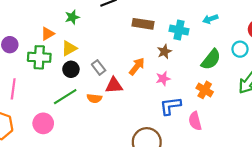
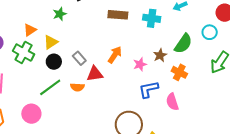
green star: (72, 17) -> (60, 14), moved
brown star: (164, 51) -> (160, 55), moved
green cross: (39, 57) -> (24, 53), turned 30

